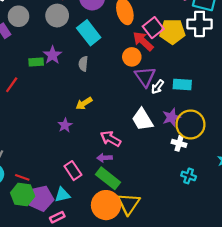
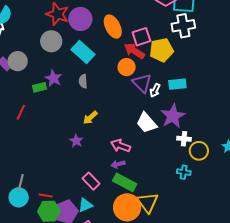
gray circle: (18, 16) -> (18, 61), moved
pink square: (153, 28) -> (141, 37), turned 30
yellow pentagon: (172, 32) -> (161, 50), moved
purple star: (171, 117) -> (173, 116), size x1.4
yellow circle: (190, 124) -> (199, 151), moved, size x0.7
cyan cross: (189, 176) -> (184, 172), moved

